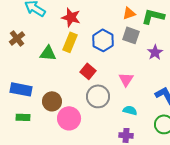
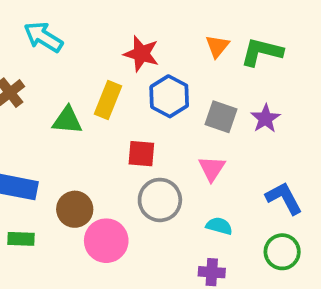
orange triangle: (129, 13) -> (217, 46), turned -32
red star: (71, 17) -> (141, 54), moved
gray square: (131, 35) -> (221, 117), moved
red square: (88, 71) -> (141, 154), turned -35

